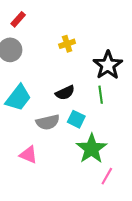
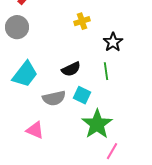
yellow cross: (67, 44) -> (82, 21), moved
black star: (108, 65) -> (113, 42), size x0.7

